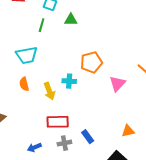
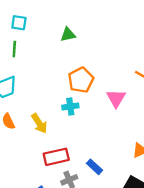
green triangle: (71, 20) -> (68, 35), moved
cyan cross: (69, 81) -> (70, 106), moved

